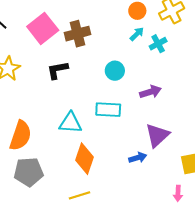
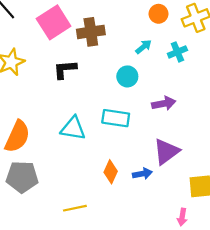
cyan arrow: (137, 34) -> (143, 47), moved
orange diamond: (84, 159) -> (111, 172), moved, size x0.7

